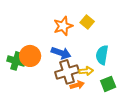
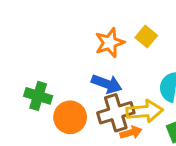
orange circle: (30, 56) -> (70, 117), moved
yellow arrow: (86, 71) -> (145, 111), size x1.6

